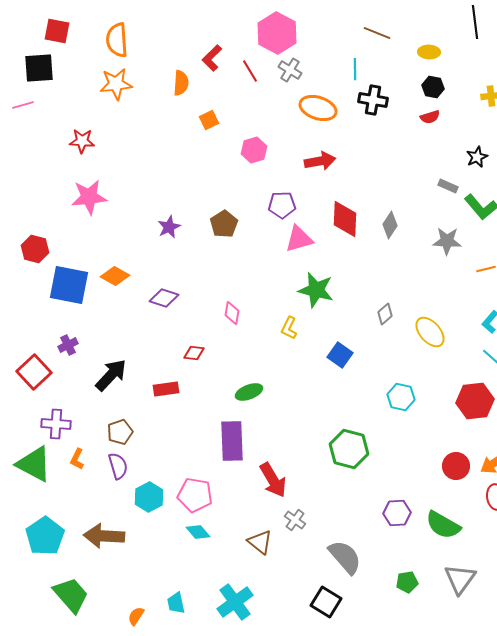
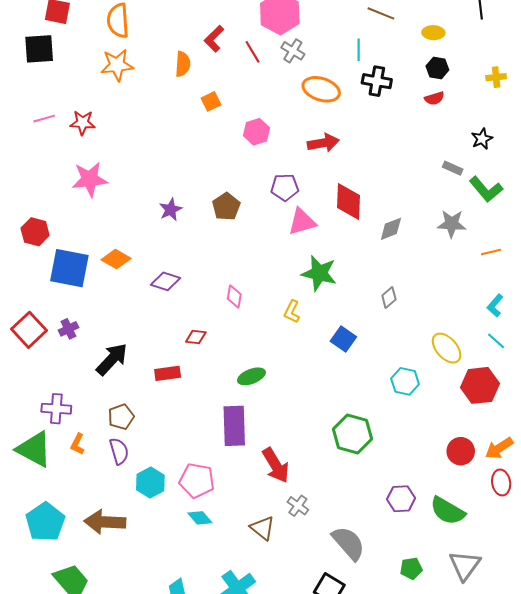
pink line: (23, 105) -> (44, 119), moved
gray diamond: (390, 225) -> (391, 229), moved, turned 36
yellow ellipse: (430, 332) -> (447, 348), moved
red square: (34, 372) -> (29, 330), moved

